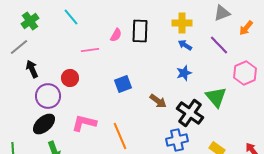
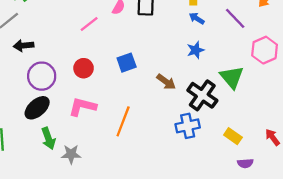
pink line: (90, 50) -> (89, 24), turned -30
black arrow: (32, 69) -> (24, 46), turned -72
red circle: (70, 78) -> (84, 68), moved
orange line: (120, 136) -> (123, 121), turned 44

